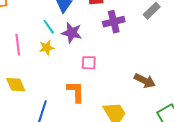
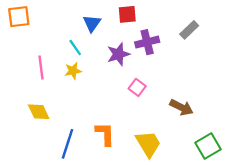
purple star: (72, 33) -> (118, 54), moved, turned -30
pink square: (89, 63) -> (137, 87), moved, turned 35
orange L-shape: (76, 92) -> (105, 134), moved

